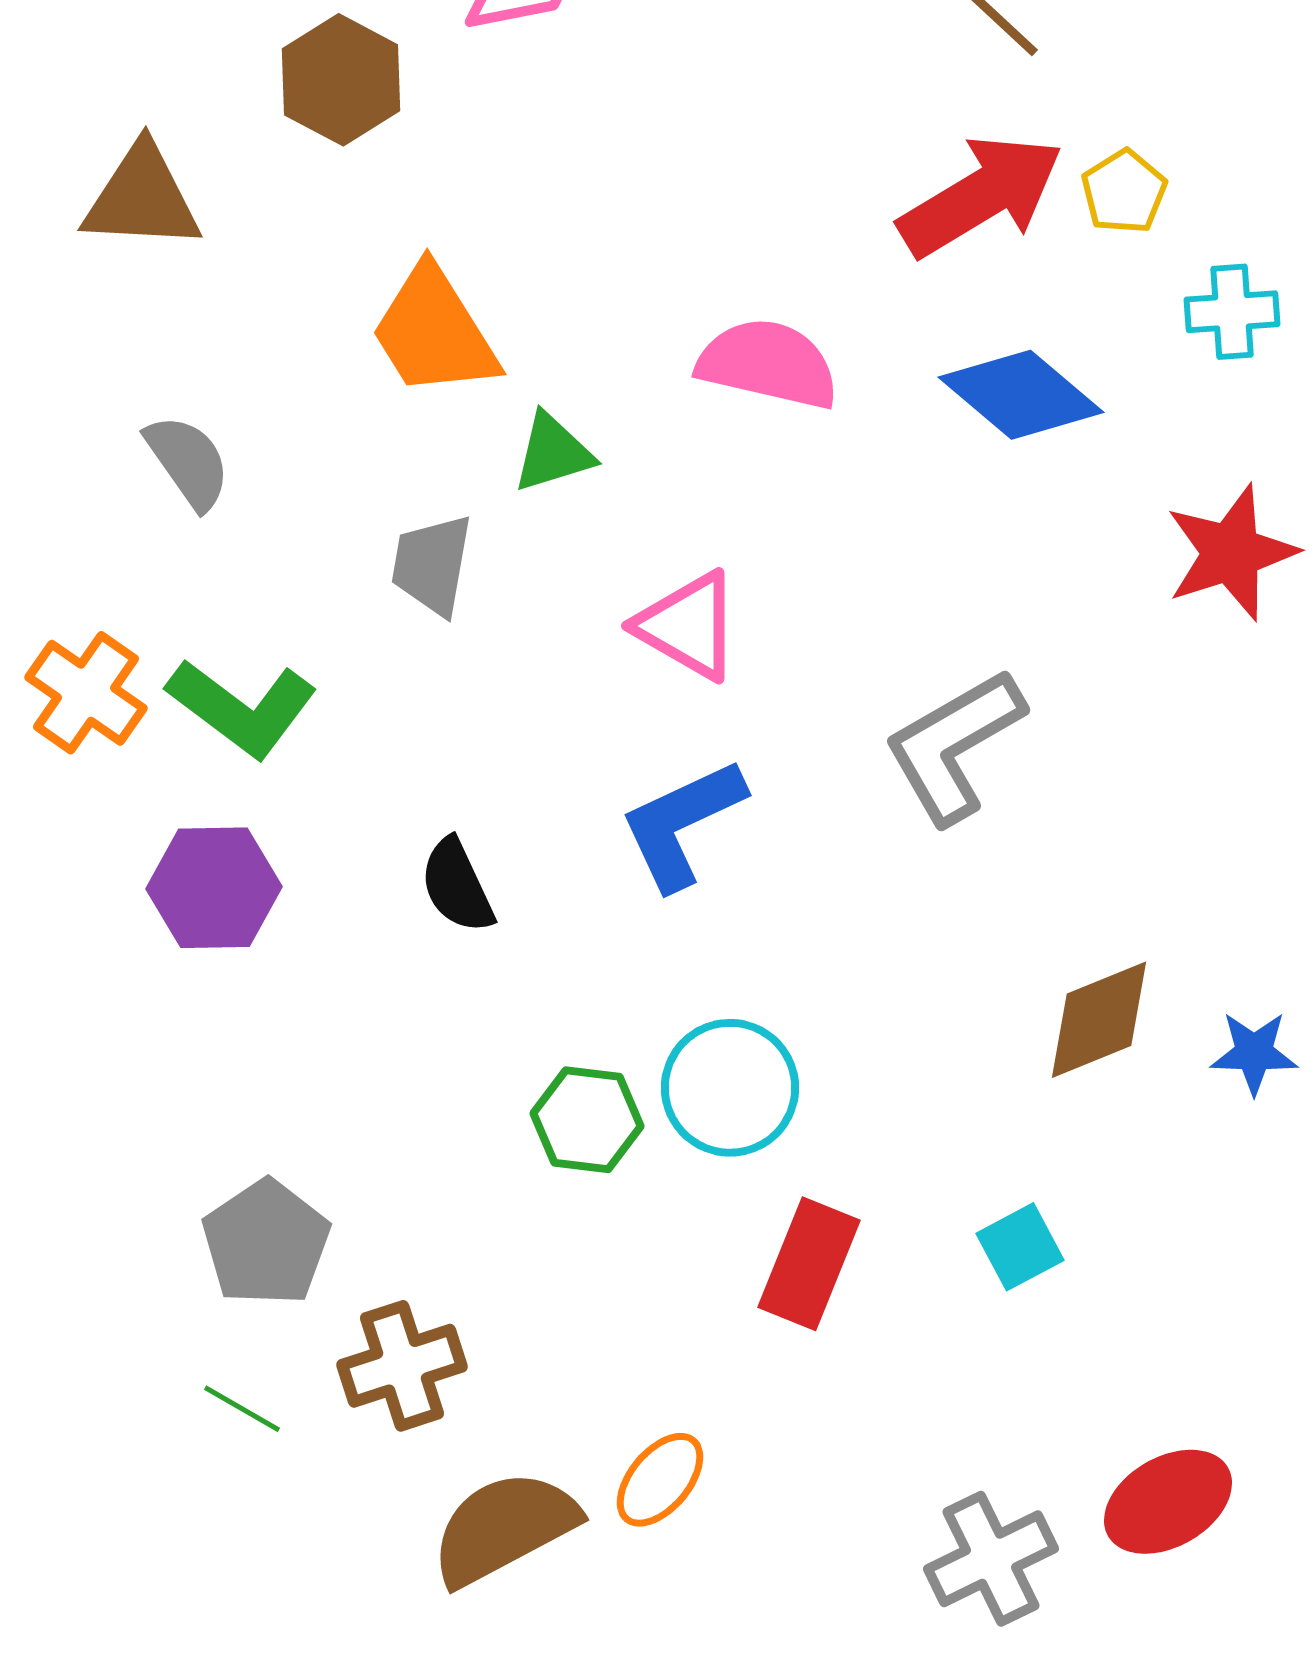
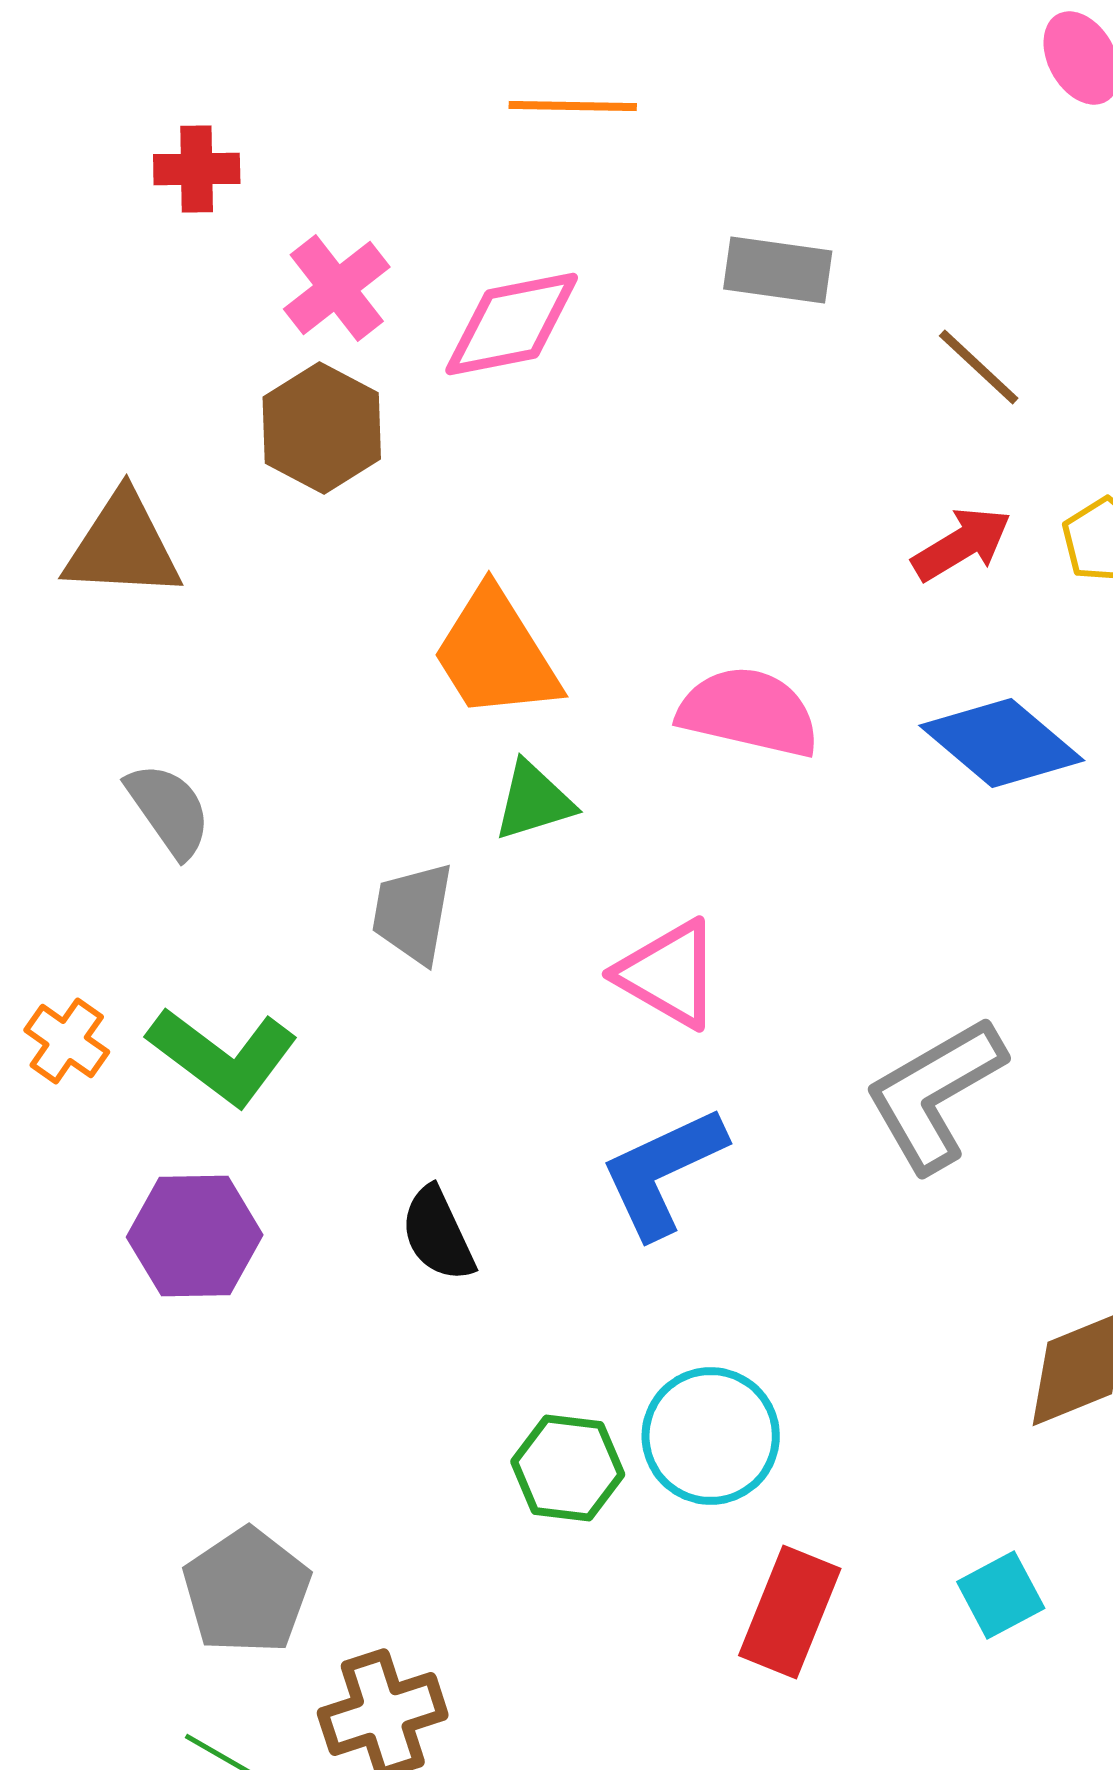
red arrow: (981, 196) -> (962, 544), size x0.6
orange trapezoid: (434, 332) -> (496, 654), moved
orange cross: (86, 693) -> (67, 1041), size x0.7

